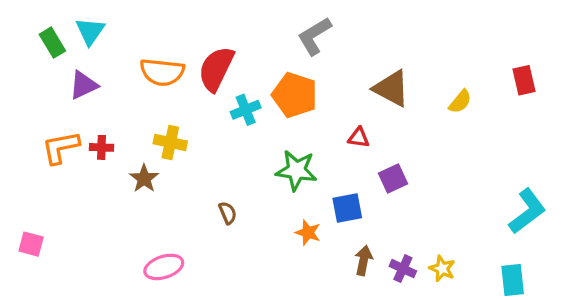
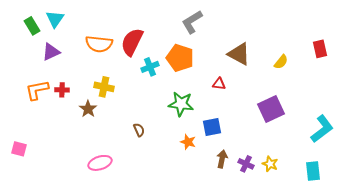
purple square: (393, 179) -> (271, 109), moved, size x1.5

